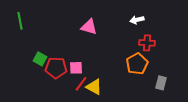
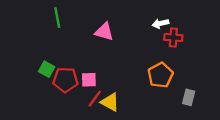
green line: (20, 21) -> (57, 18), moved
red cross: (147, 43) -> (173, 38), moved

